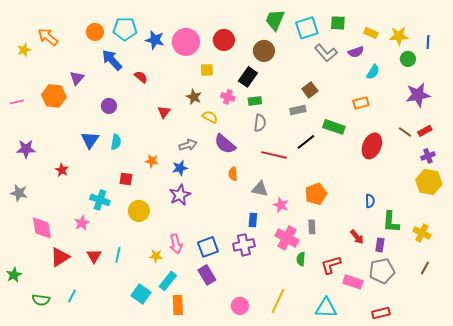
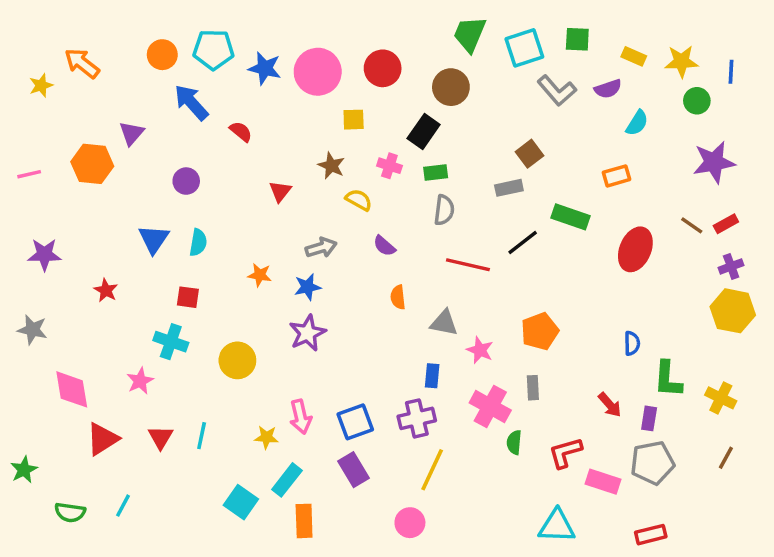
purple semicircle: (225, 144) -> (384, 246), size x0.6
red square: (126, 179) -> (188, 297), moved
yellow line: (278, 301) -> (432, 470), moved

